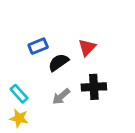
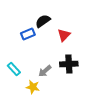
black semicircle: (58, 62) -> (43, 21), moved
yellow star: (19, 118) -> (33, 87), moved

